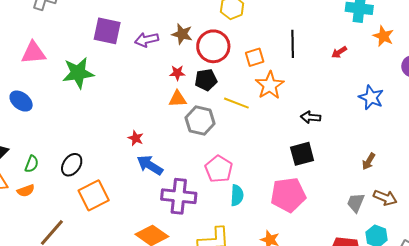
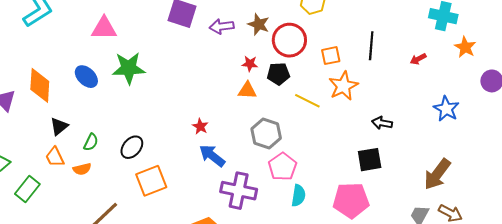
green star: (78, 73) -> (129, 68), moved
gray hexagon: (200, 121) -> (266, 133), moved
brown arrow: (369, 161) -> (437, 174), size x1.8

